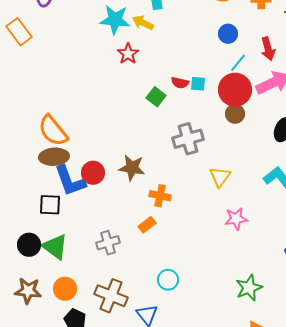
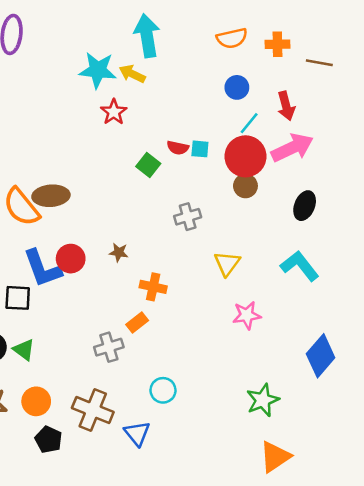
gray cross: (188, 139) -> (188, 217), size x0.7
brown ellipse: (54, 157) -> (51, 196), moved
brown star: (132, 168) -> (119, 252), size x0.6
gray cross: (108, 243) -> (109, 347), moved
green triangle: (55, 247) -> (24, 350), size x0.7

